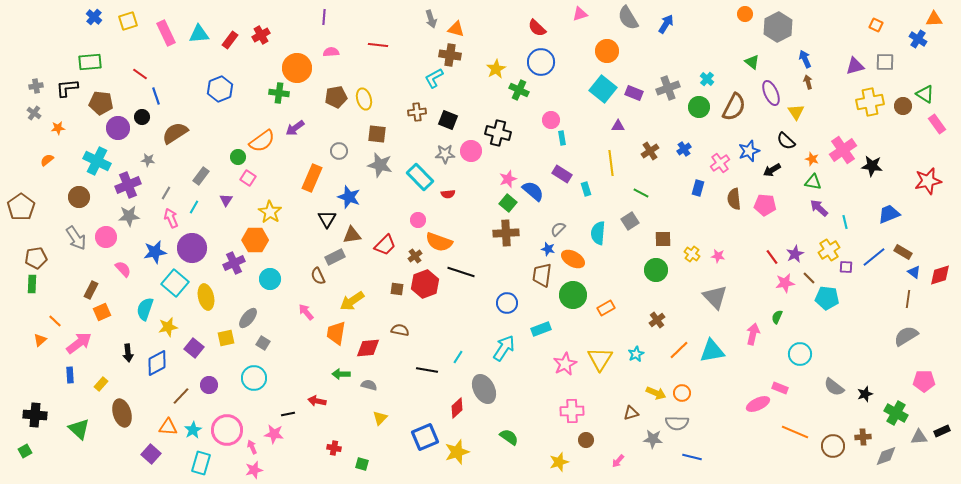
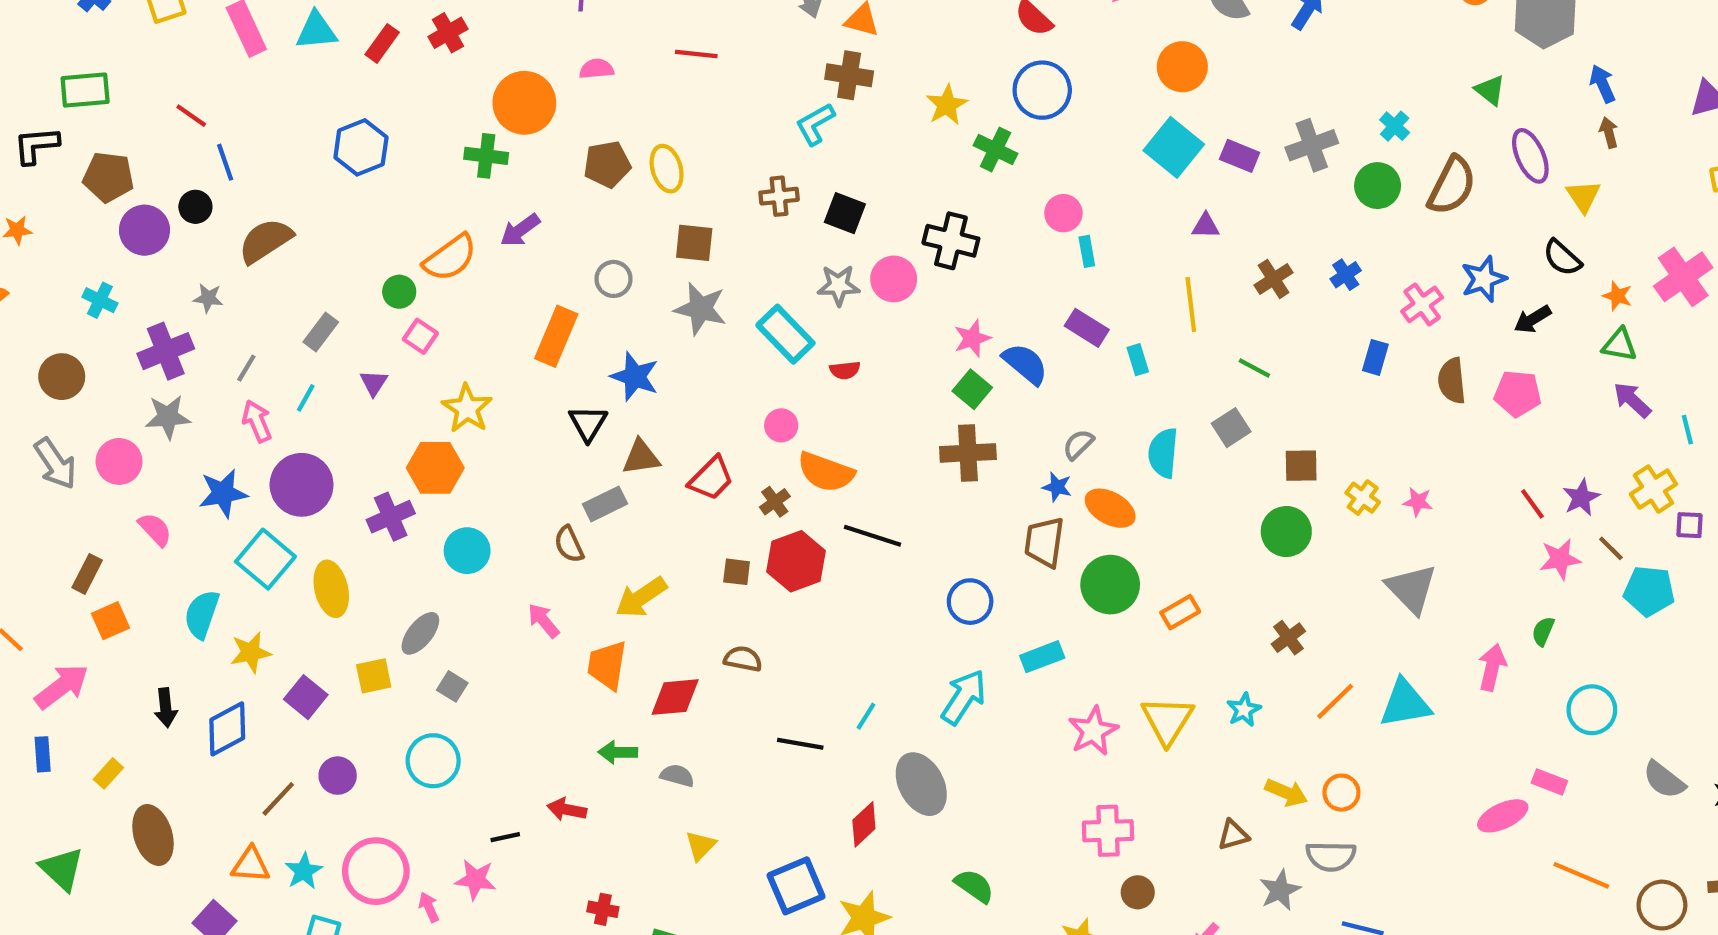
cyan cross: (97, 161) -> (100, 300), size x0.6
gray star: (653, 439) -> (1280, 890), turned -30

